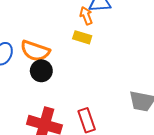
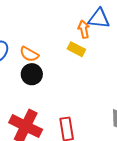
orange semicircle: (35, 51) -> (29, 54), size x0.7

